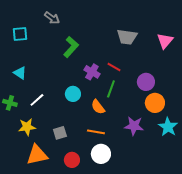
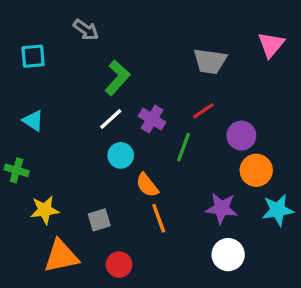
pink triangle: (165, 41) -> (271, 45), moved
red line: (114, 67) -> (203, 111), moved, turned -64
white line: (37, 100) -> (111, 119), moved
orange semicircle: (98, 107) -> (147, 185), moved
cyan star: (168, 127) -> (278, 210), turned 30
orange line: (96, 132) -> (159, 218), turned 60
white circle: (101, 154) -> (228, 255), moved

